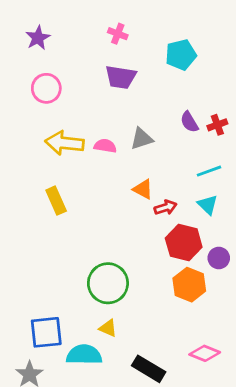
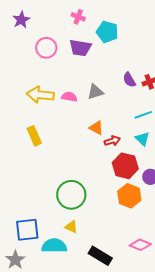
cyan pentagon: (181, 55) -> (107, 32), moved, turned 30
pink circle: (46, 88) -> (46, 48), moved

